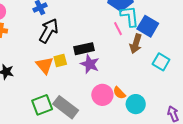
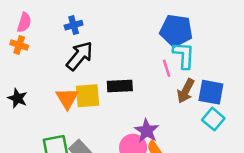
blue square: (148, 26) -> (211, 92), moved, turned -30
yellow square: (60, 60) -> (88, 96), size x1.5
purple star: (90, 64) -> (147, 131), moved

